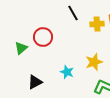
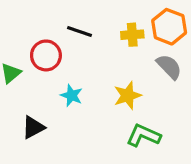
black line: (73, 13) -> (80, 31), moved, turned -42
cyan star: (67, 72) -> (72, 95), moved

